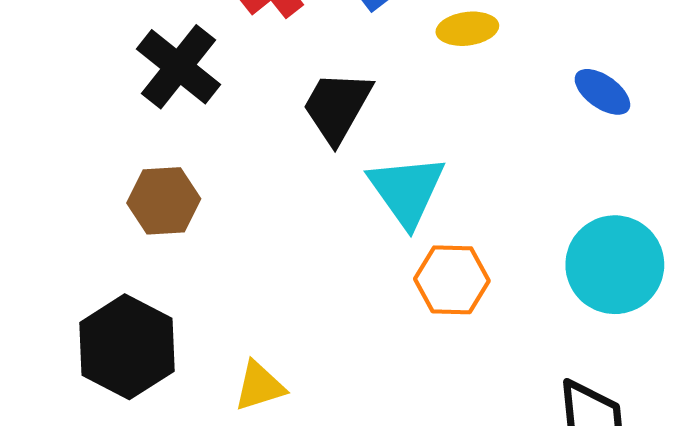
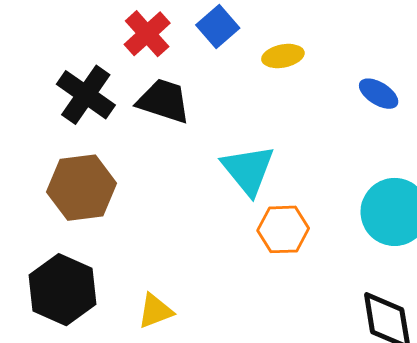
black trapezoid: (337, 107) -> (164, 101), moved, turned 82
brown hexagon: (164, 201) -> (82, 188), size x1.4

